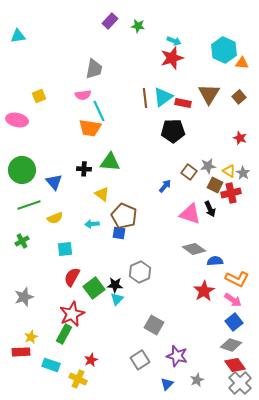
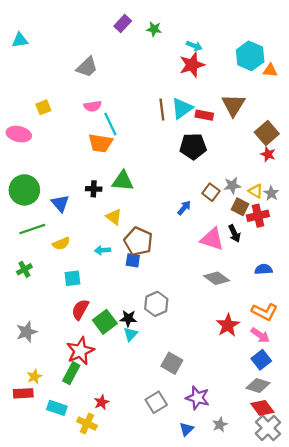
gray trapezoid: (94, 69) -> (87, 67), moved, turned 35
brown square: (239, 97) -> (267, 133), moved, size x1.5
blue semicircle: (215, 261) -> (264, 269), moved

